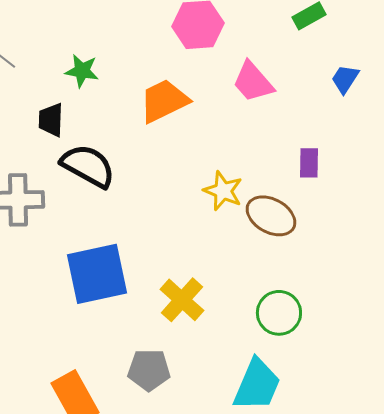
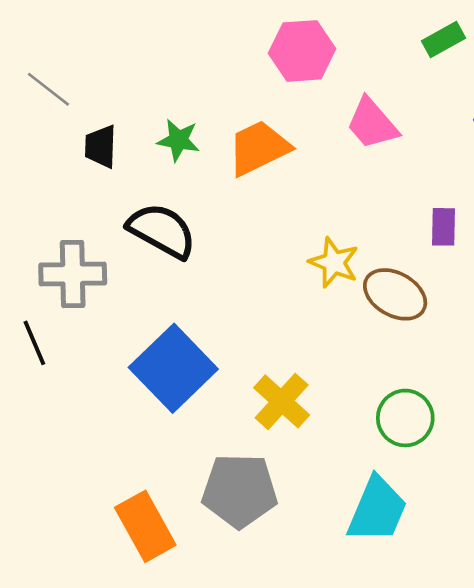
green star: (82, 71) -> (178, 140), moved
black trapezoid: (51, 120) -> (101, 147), moved
blue square: (97, 274) -> (173, 368), turned -32
gray pentagon: (149, 370) -> (240, 491), size x1.4

